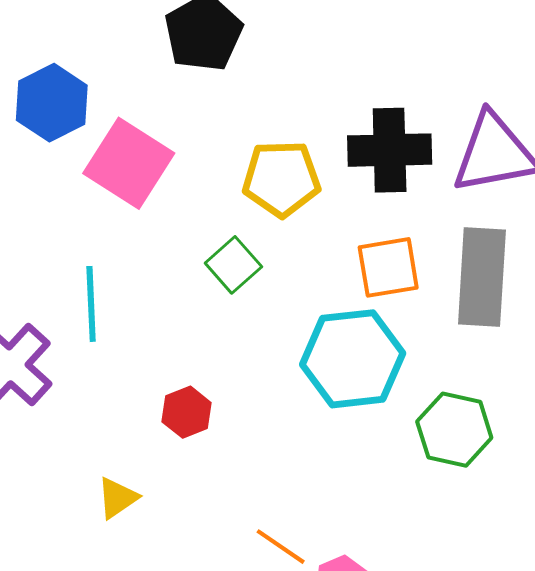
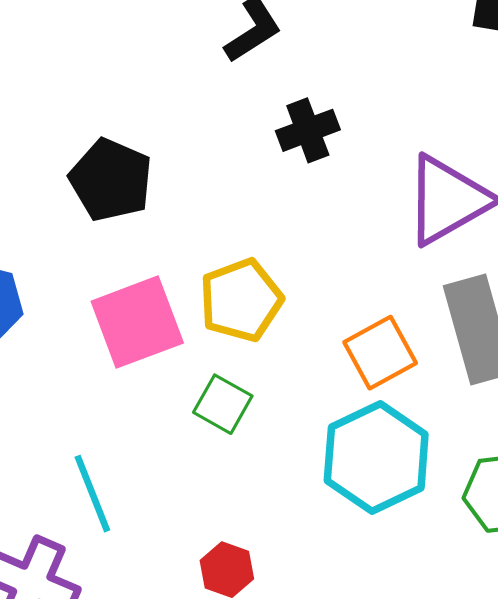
black cross: (390, 150) -> (308, 130), moved, size x0.7
pink square: (129, 163) -> (137, 322), moved, turned -34

